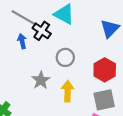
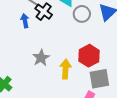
gray circle: (65, 57) -> (82, 14), moved
red hexagon: (105, 70) -> (89, 56), moved

